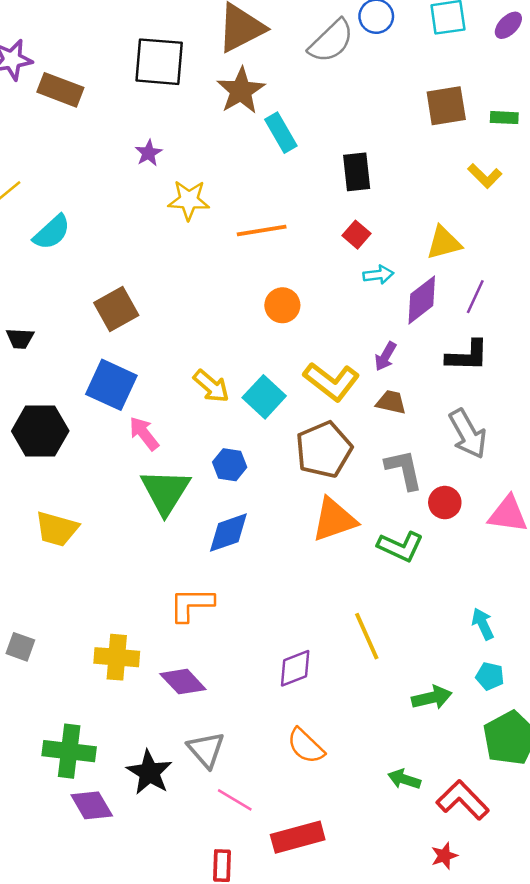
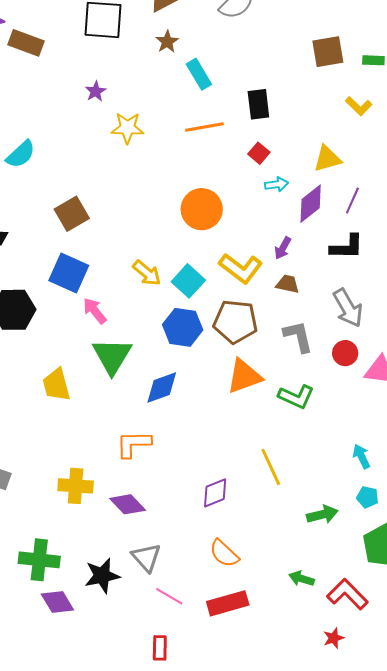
brown star: (241, 91) -> (167, 42), size x0.6
orange line: (262, 231) -> (205, 127), moved
orange circle: (282, 305) -> (202, 209), size x1.5
brown pentagon: (324, 450) -> (235, 322), turned 30
blue hexagon: (230, 465) -> (183, 327), moved, size x1.5
red circle: (445, 503) -> (345, 353), moved
yellow trapezoid: (57, 529) -> (56, 385), moved, turned 60
black star: (149, 772) -> (102, 576), turned 30
red rectangle: (298, 837) -> (228, 603), moved

